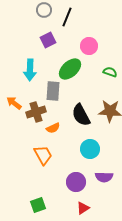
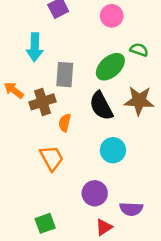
green ellipse: (70, 69) -> (110, 67), moved
orange semicircle: (53, 128) -> (65, 123), turned 128
purple semicircle: (104, 177) -> (131, 209), moved

